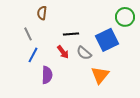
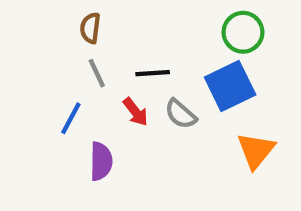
green circle: (125, 17) -> (243, 32), moved
gray line: (28, 34) -> (97, 73), moved
orange triangle: (100, 75) -> (256, 151), moved

